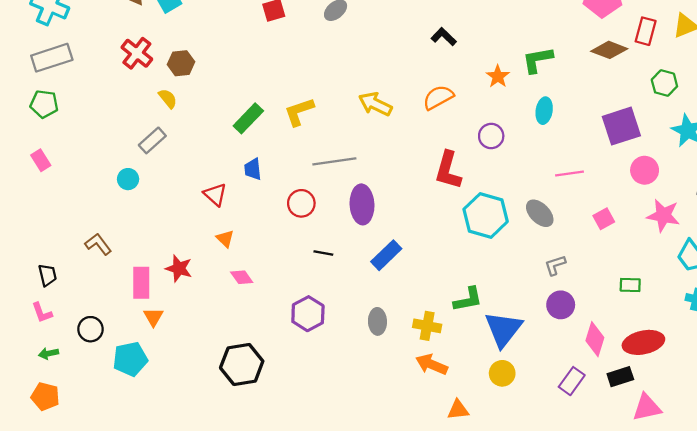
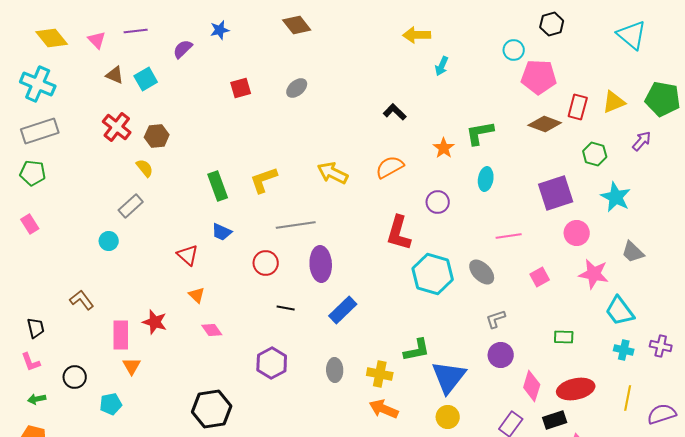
green rectangle: (248, 118) -> (218, 186), turned -64
blue trapezoid: (253, 169) -> (222, 232), turned -60
cyan pentagon: (130, 359) -> (111, 404), size x0.7

